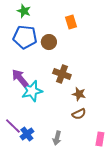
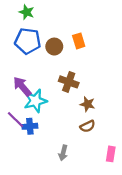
orange rectangle: (71, 22) -> (79, 41), moved
purple line: (13, 126) -> (16, 120), moved
blue cross: (27, 134) -> (30, 126), moved, turned 32

